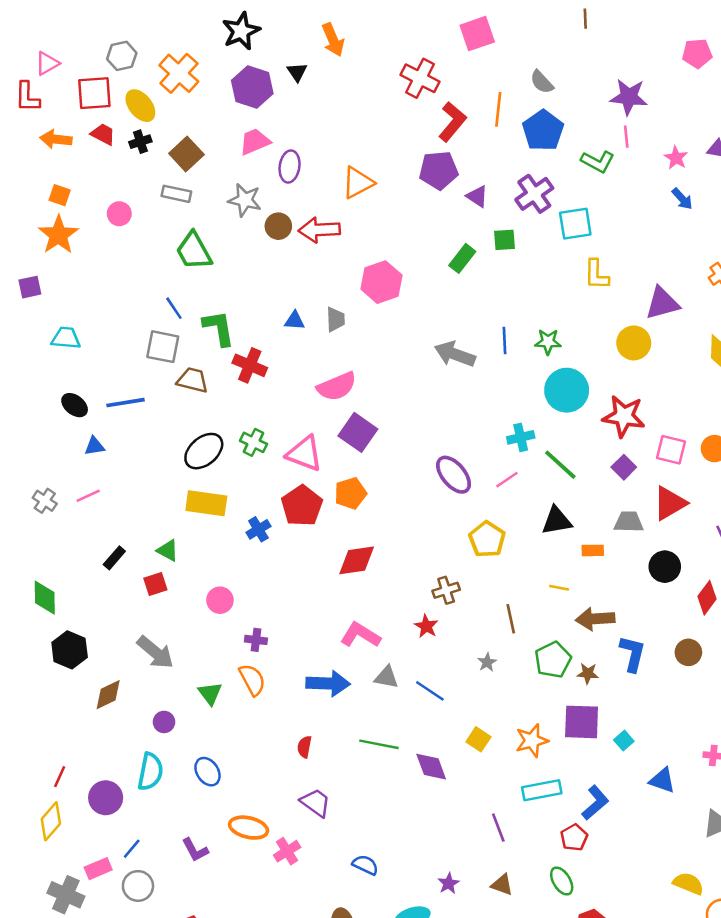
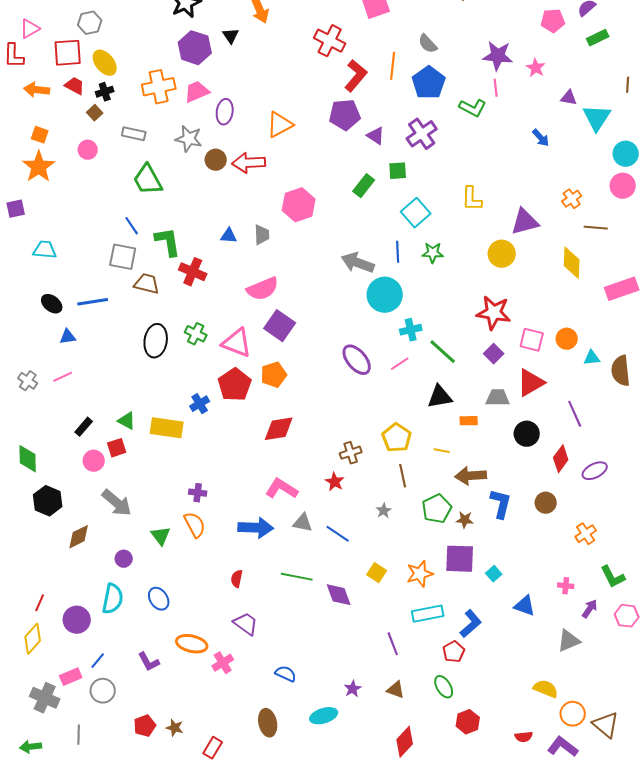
orange cross: (179, 73) -> (159, 87), moved, turned 36
brown square: (186, 154) -> (95, 113), moved, size x0.6
pink star: (676, 158) -> (536, 68), moved
cyan square: (575, 224) -> (416, 213), moved, turned -32
cyan circle: (567, 390) -> (385, 295), moved
black ellipse: (204, 451) -> (156, 341), turned -40
yellow rectangle: (206, 503) -> (167, 428), moved
yellow pentagon: (487, 539) -> (397, 438), moved
pink circle: (220, 600) -> (94, 461), moved

